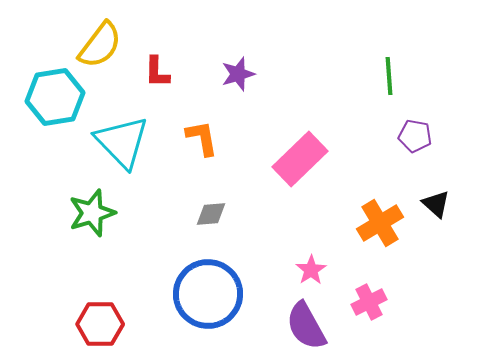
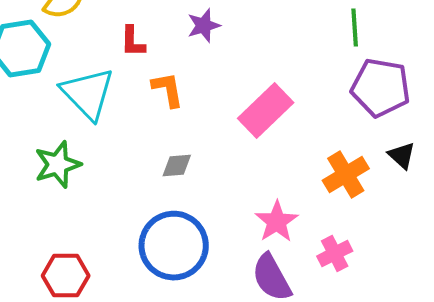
red L-shape: (157, 72) -> (133, 42), moved
purple pentagon: (415, 136) -> (381, 88), size x1.8
pink star: (311, 270) -> (277, 222), size x1.4

